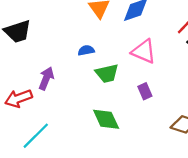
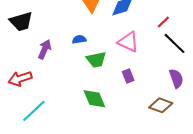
purple arrow: (46, 78) -> (45, 49), moved

